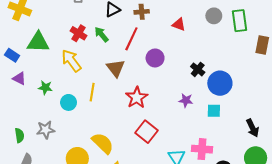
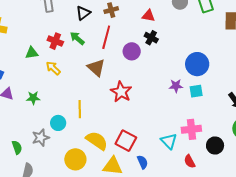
green triangle: (38, 42) -> (32, 53), moved, size x0.6
yellow arrow: (71, 61) -> (53, 68), size x0.7
black cross: (198, 69) -> (151, 38), moved
yellow line: (92, 92) -> (80, 109), moved
purple star: (186, 100) -> (176, 86), moved
cyan circle: (69, 102) -> (58, 123), moved
red square: (147, 132) -> (126, 141), moved

